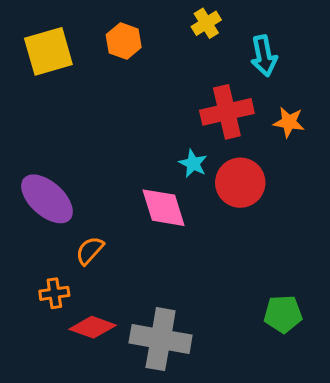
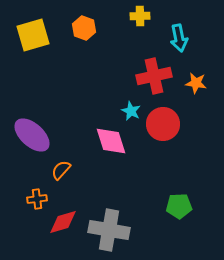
yellow cross: (206, 23) -> (140, 16), turned 30
green pentagon: (283, 314) -> (179, 206), moved
red diamond: (93, 327) -> (63, 222), turned -36

